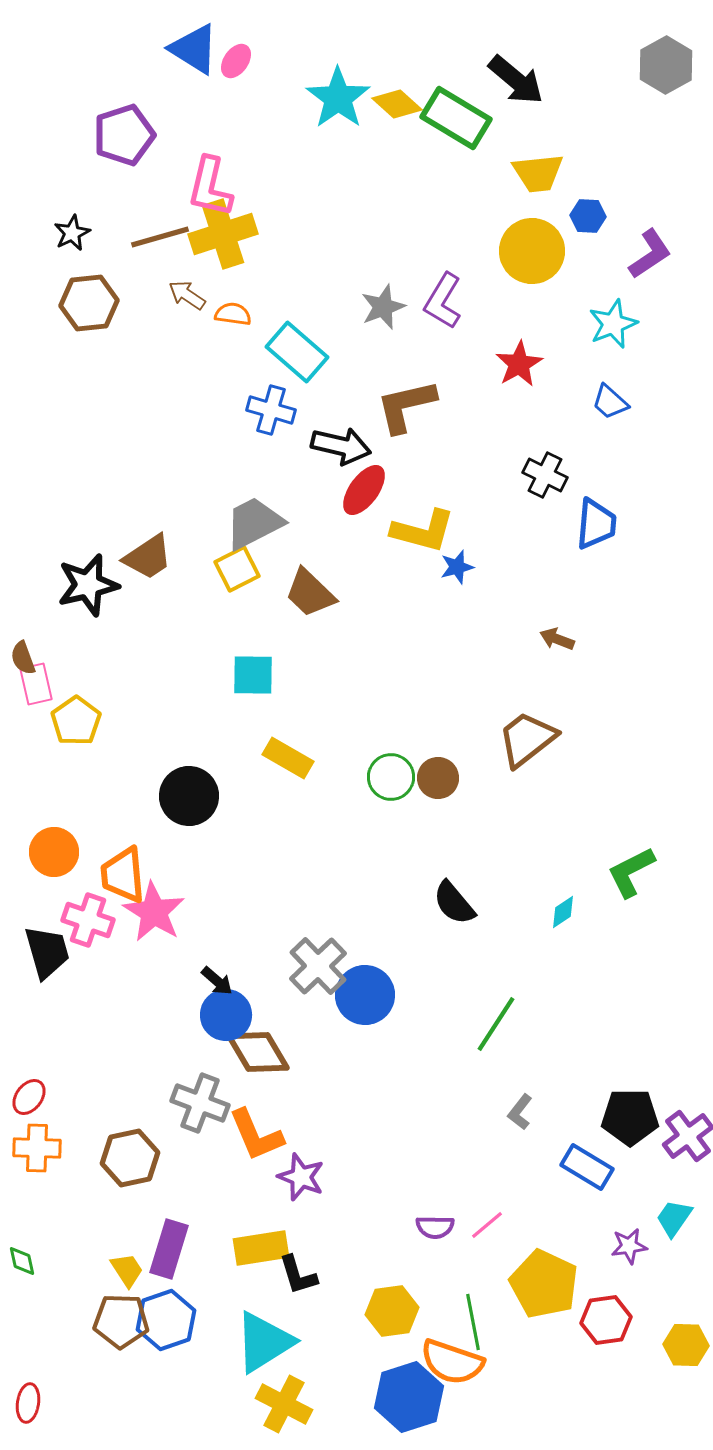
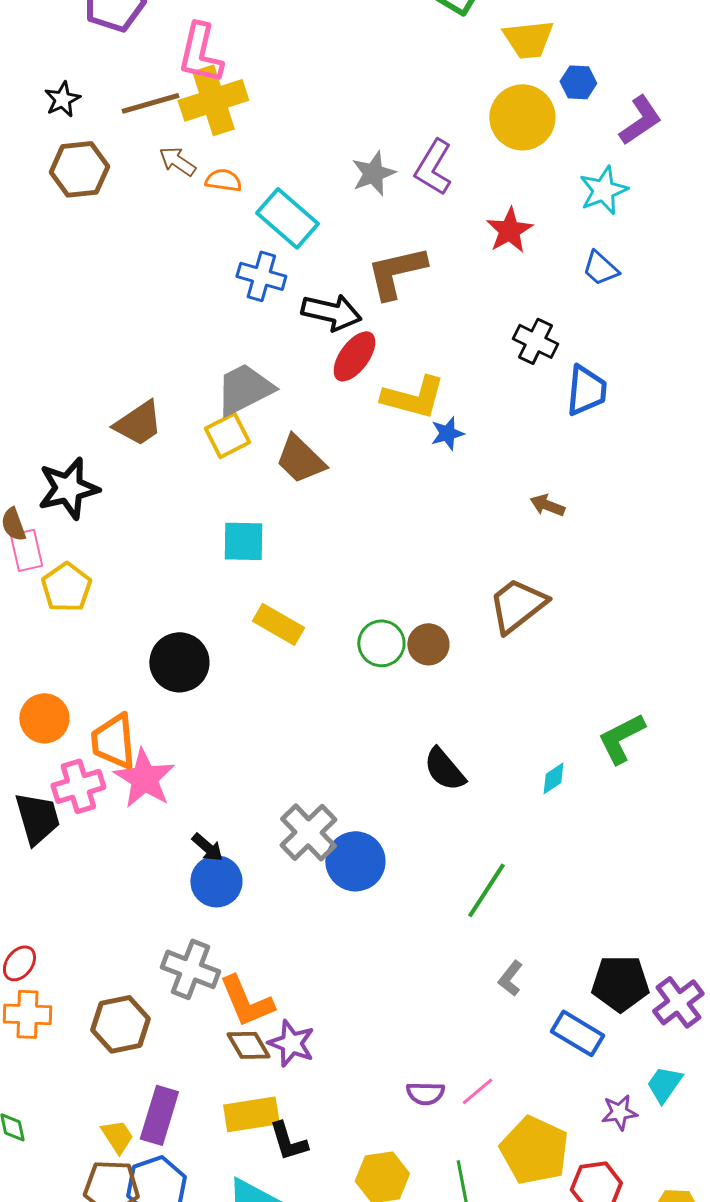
black star: (88, 585) -> (68, 488), moved
pink cross: (88, 920) -> (78, 786), turned -36
brown diamond: (258, 1052) -> (248, 1045), moved, size x0.7

